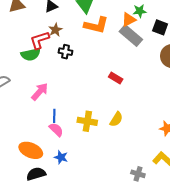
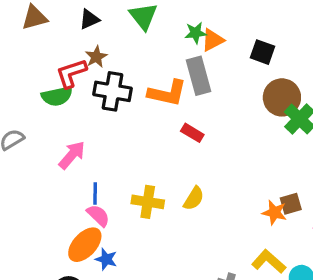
green star: (140, 11) -> (196, 33), moved
orange L-shape: (96, 25) -> (167, 93), moved
gray rectangle: (131, 35) -> (199, 76), moved, turned 35
black cross: (66, 52) -> (112, 91), size x1.6
orange ellipse: (31, 150) -> (85, 245), moved, turned -70

